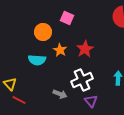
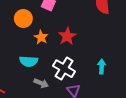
cyan semicircle: (37, 60) -> (29, 61), moved
white cross: (82, 80) -> (64, 69), turned -35

